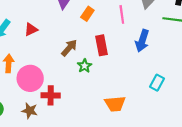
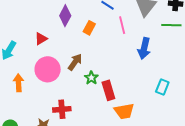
red triangle: (31, 29) -> (41, 39), moved
red rectangle: (101, 45) -> (108, 90), moved
pink circle: (30, 78) -> (48, 69), moved

